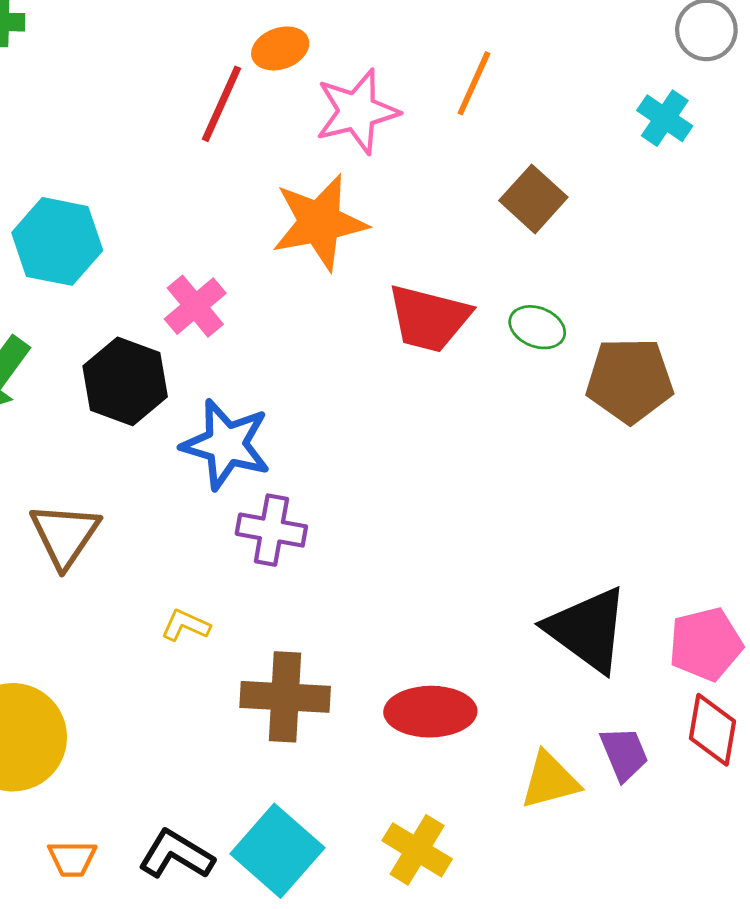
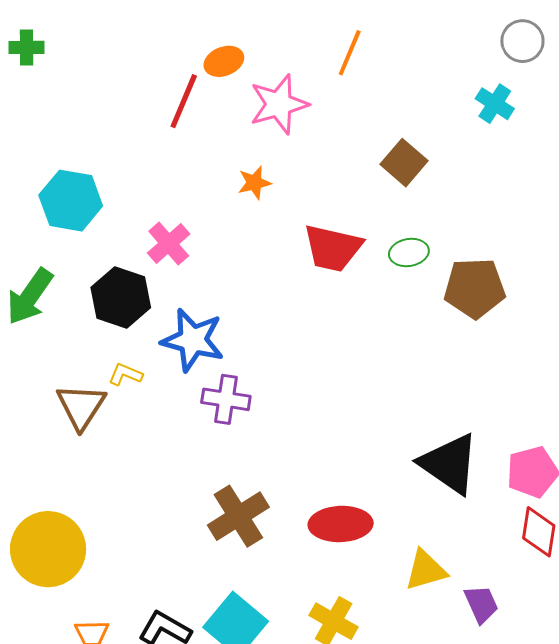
orange line: (474, 83) -> (350, 53), moved
orange star: (320, 222) -> (254, 183), size x0.5
green ellipse: (537, 327) -> (409, 252), turned -30
yellow L-shape: (186, 625) -> (125, 374), moved
brown cross: (285, 697) -> (238, 516), turned -34
purple trapezoid: (624, 754) -> (481, 604), moved

